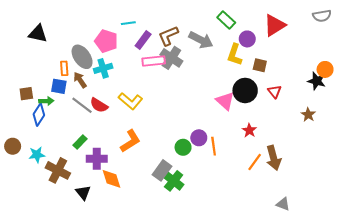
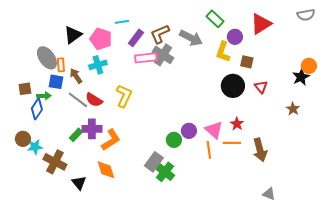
black triangle: (38, 34) -> (73, 35), moved, turned -48
gray ellipse: (82, 57) -> (47, 58), moved
black star: (317, 81) -> (301, 77), turned 30
yellow L-shape: (130, 101) -> (124, 96), turned -105
pink triangle: (225, 101) -> (214, 130), moved
orange L-shape: (130, 141) -> (111, 140), moved
brown circle: (13, 146) -> (23, 139), moved
orange line: (214, 146) -> (209, 150), moved
purple cross: (97, 159) -> (92, 129), moved
orange line: (255, 162) -> (232, 143), moved, turned 54

